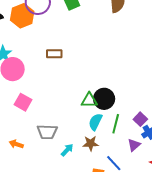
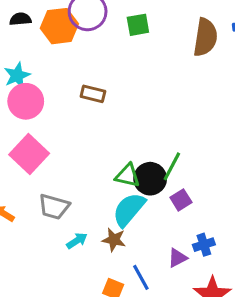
pink square: (23, 102) -> (29, 154), size x1.4
purple square: (140, 119) -> (181, 200), moved
cyan semicircle: (95, 122) -> (129, 210), size x1.4
green line: (116, 124) -> (172, 166), moved

